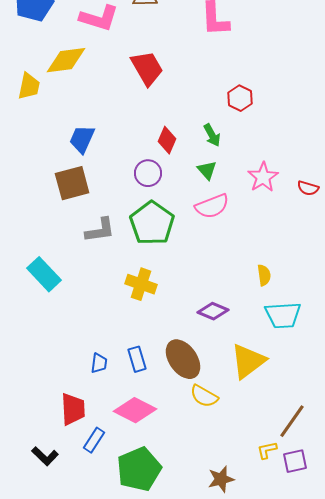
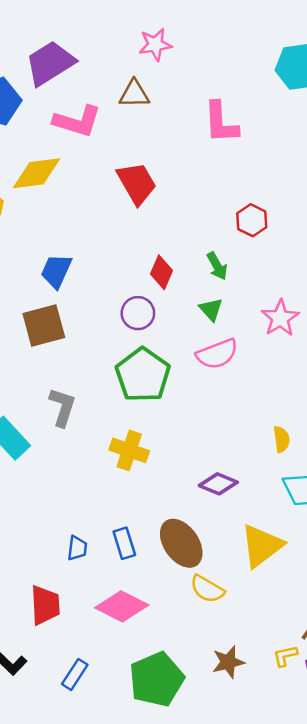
gray L-shape: (100, 230) -> (62, 407), moved, turned -64
blue rectangle: (94, 440) -> (75, 674), moved
green pentagon: (139, 469) -> (156, 679), moved
brown star: (221, 479) -> (228, 662), moved

